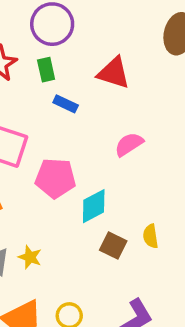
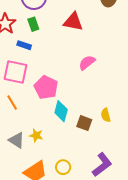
blue rectangle: (66, 104) -> (24, 45), moved
pink pentagon: (55, 178) -> (46, 87), turned 30
cyan diamond: (94, 206) -> (61, 111), moved, turned -40

